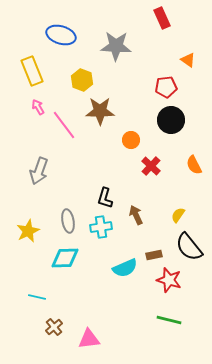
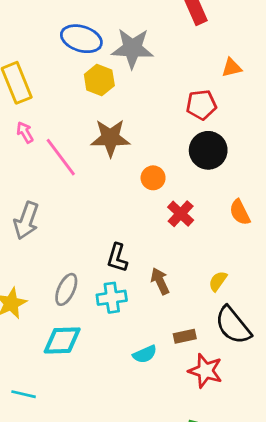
blue ellipse: (61, 35) -> (81, 39), moved
orange triangle: (188, 60) -> (232, 68), turned -49
yellow hexagon: (82, 80) -> (99, 80), moved
gray ellipse: (68, 221) -> (66, 289), turned 35
cyan semicircle: (125, 268) -> (145, 354), size x0.7

